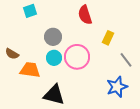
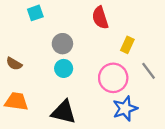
pink circle: (77, 57) -> (113, 78), moved
orange trapezoid: (30, 70) -> (16, 101), moved
blue star: (117, 87) -> (125, 109), moved

